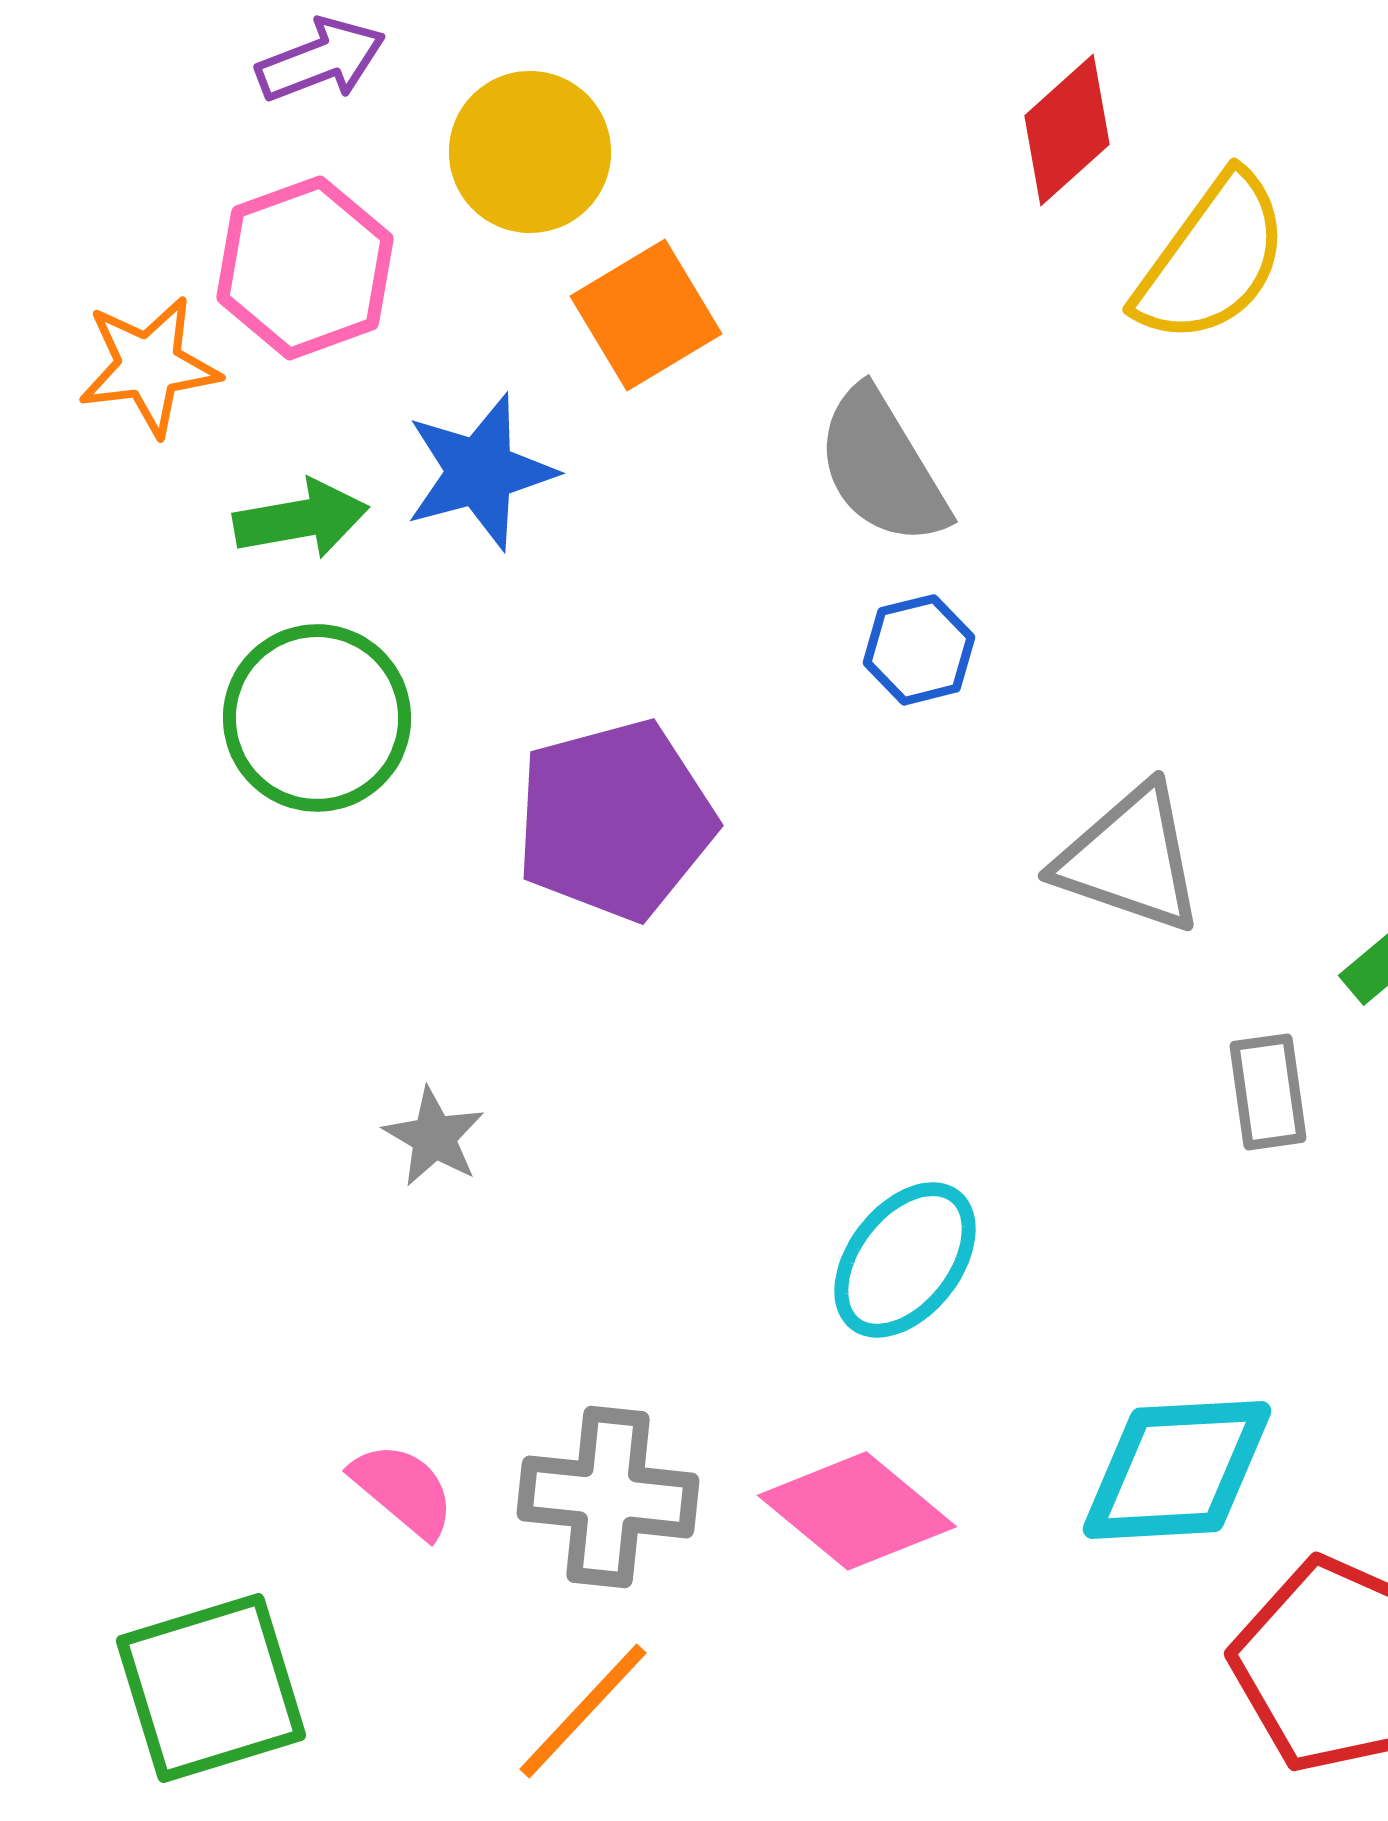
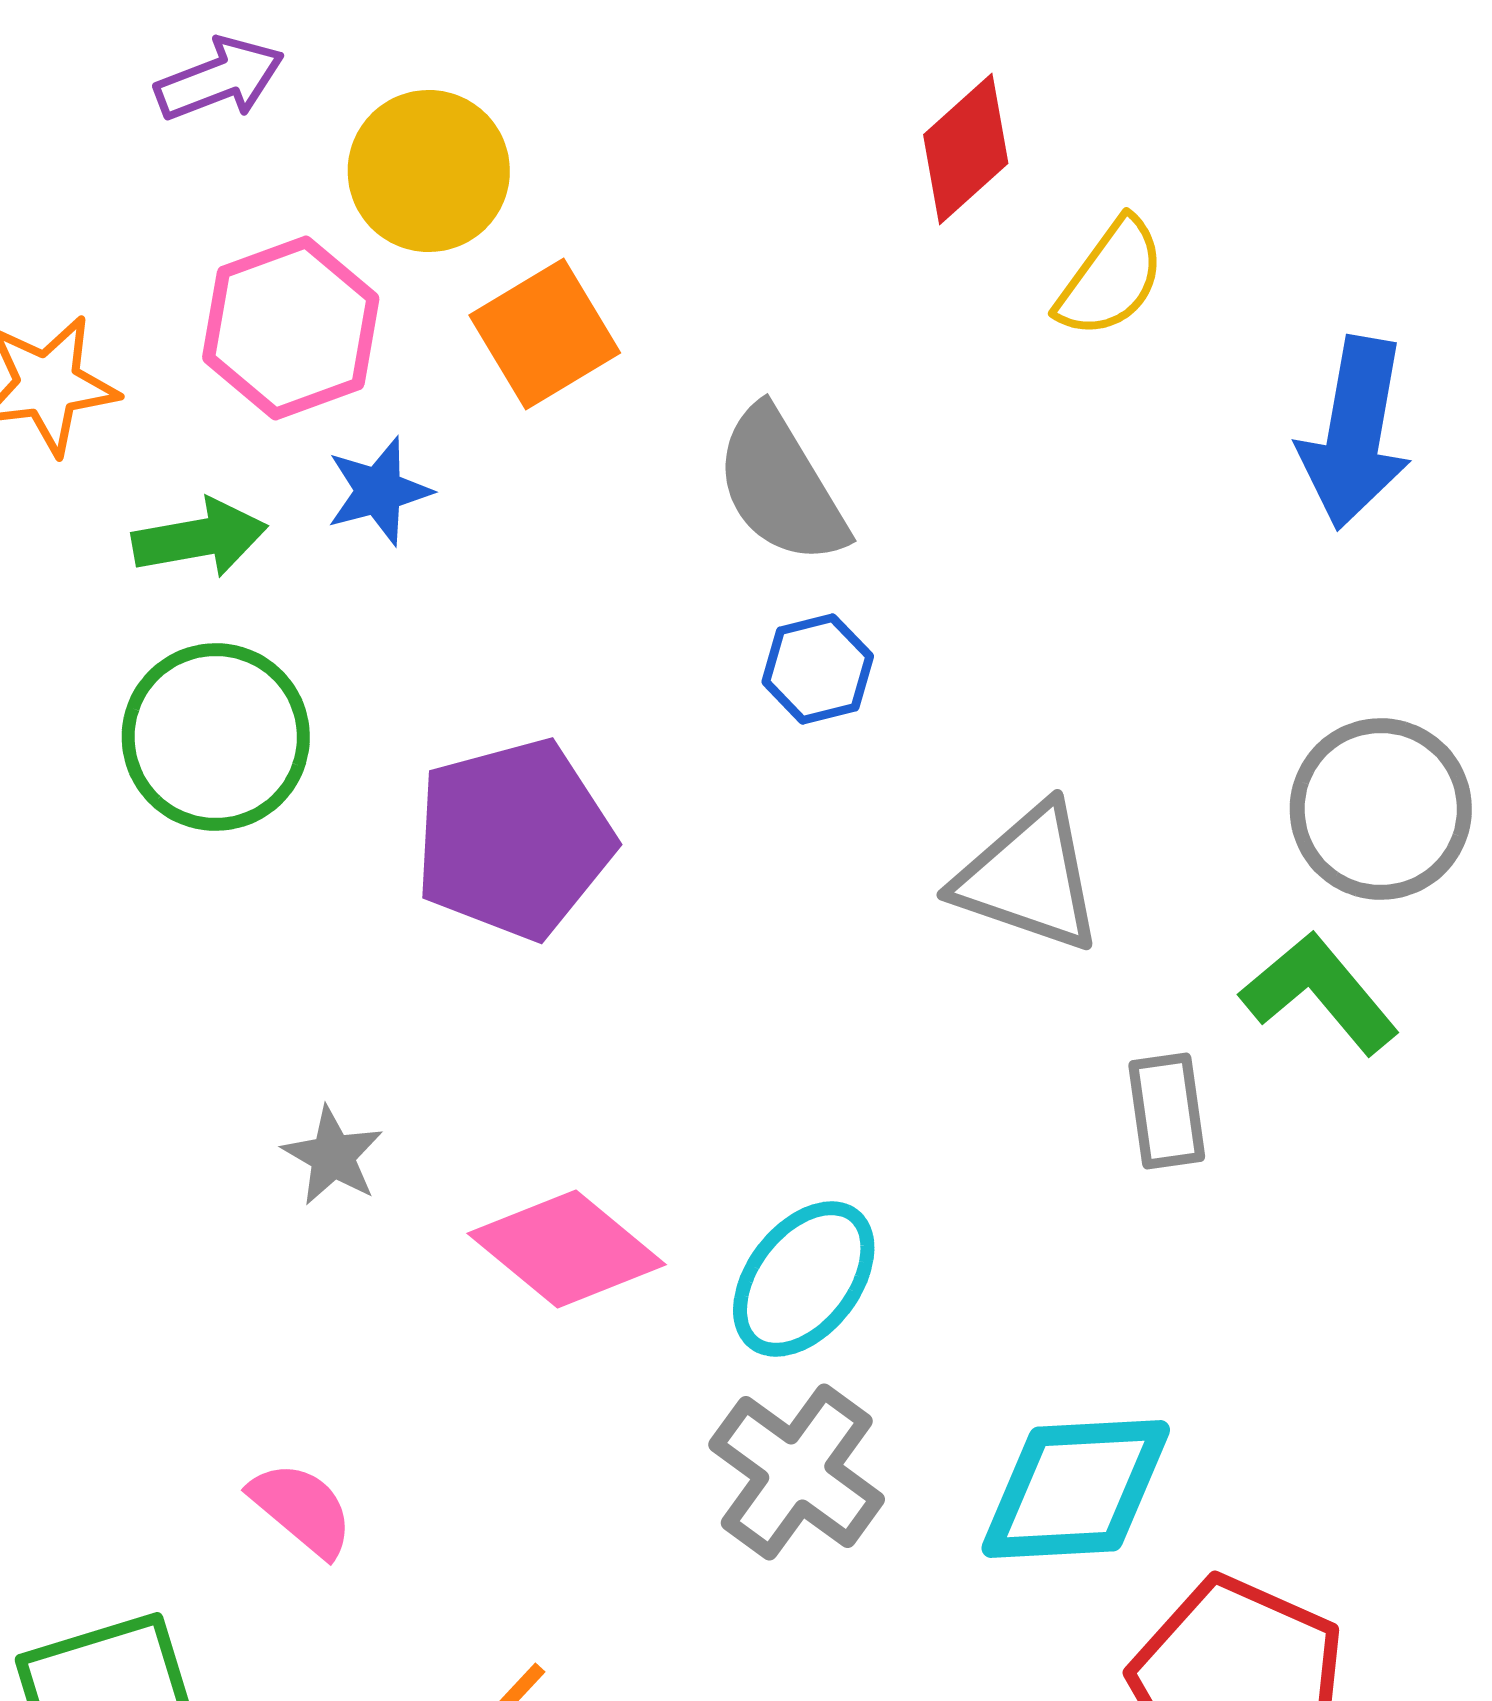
yellow semicircle: (1212, 259) -> (1111, 278), size x0.7
pink hexagon: (305, 268) -> (291, 328), moved
blue star: (480, 472) -> (379, 491), size x0.7
gray cross: (608, 1497) -> (797, 1472), moved, turned 30
pink diamond: (857, 1511) -> (567, 1249), moved

